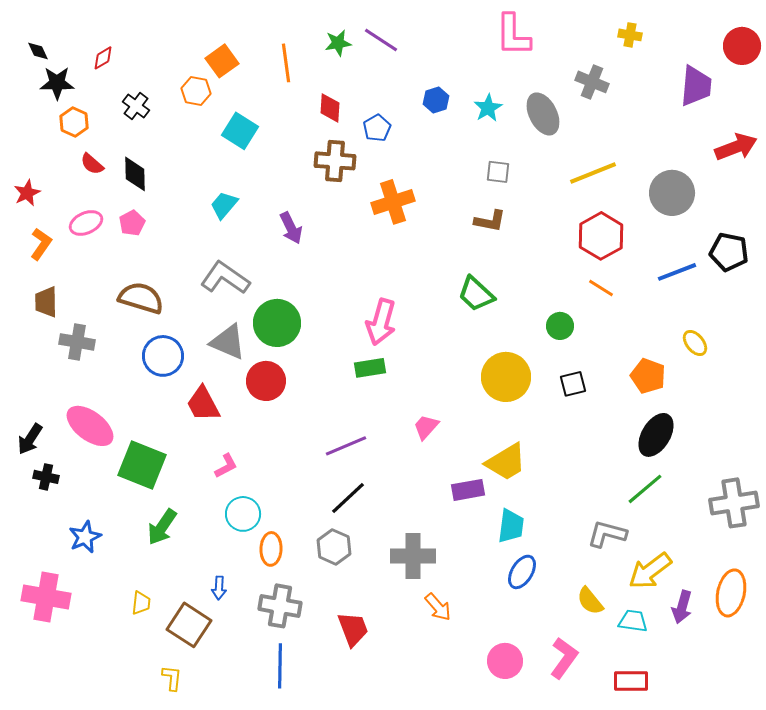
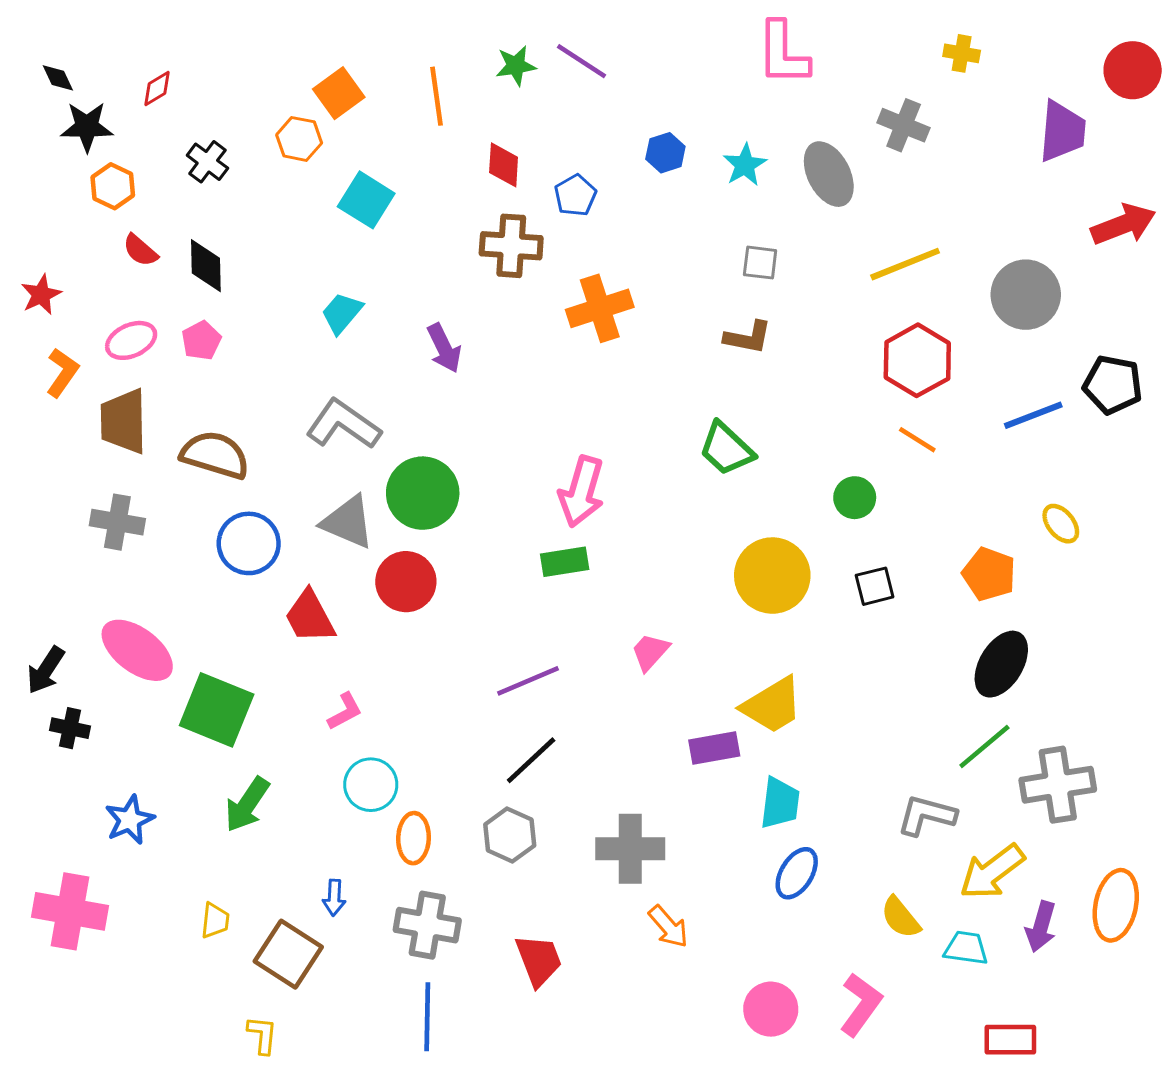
brown trapezoid: (46, 302) -> (123, 421), moved, size x1.4
gray cross: (734, 503) -> (1058, 785), moved
red rectangle: (631, 681) -> (1010, 1040), moved

